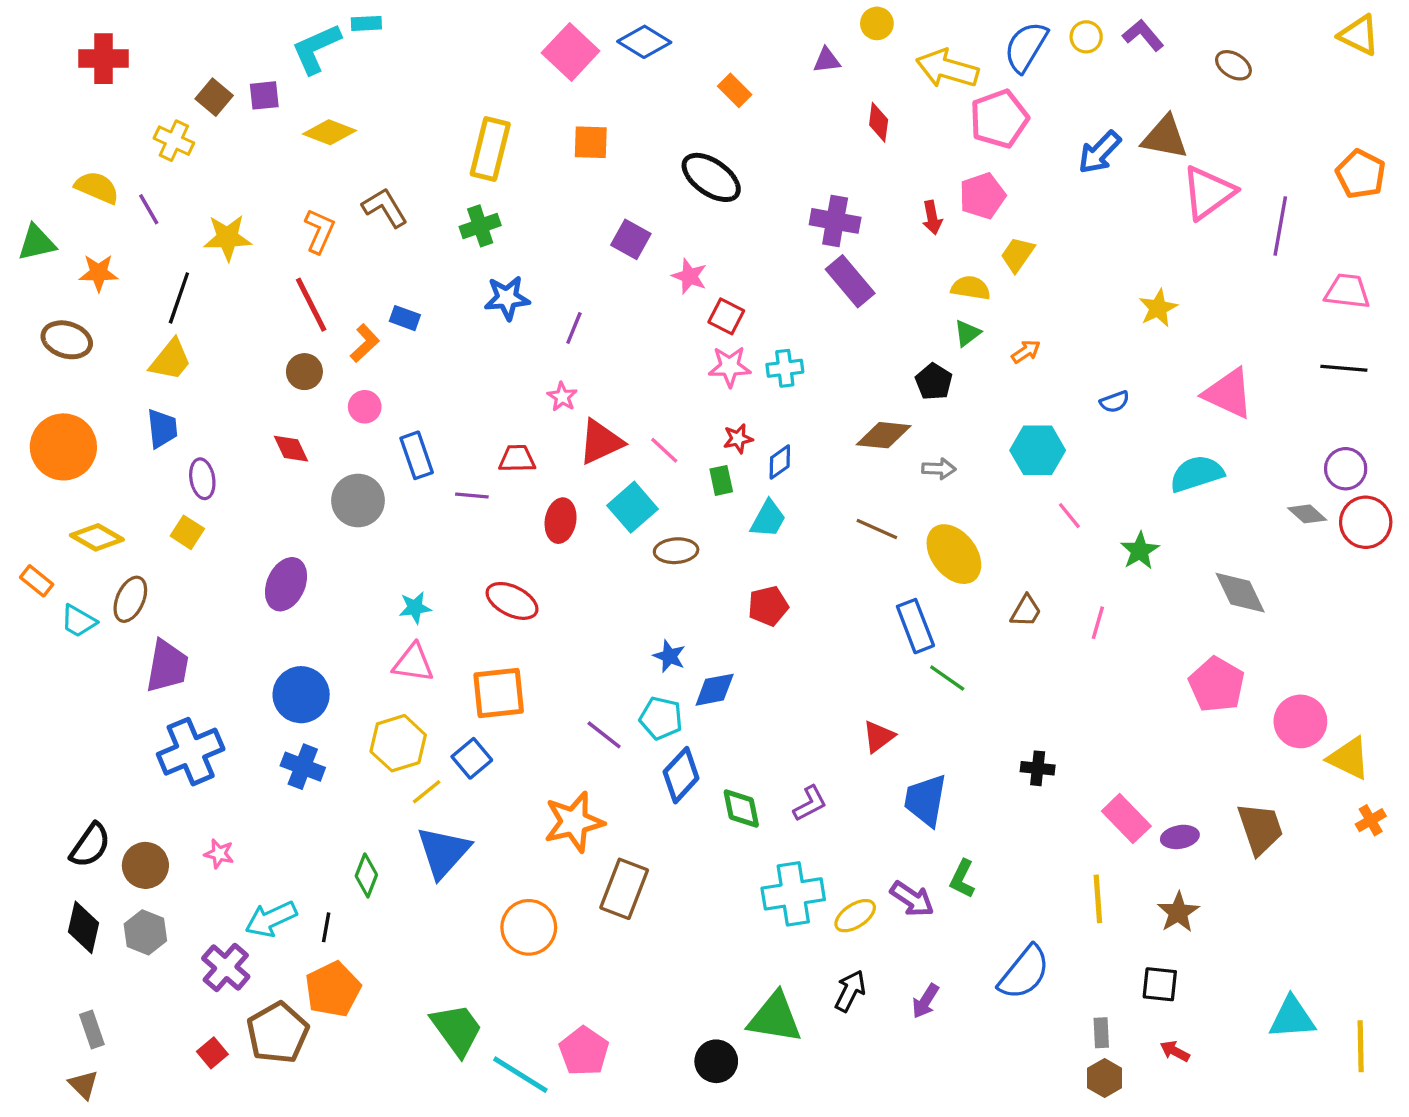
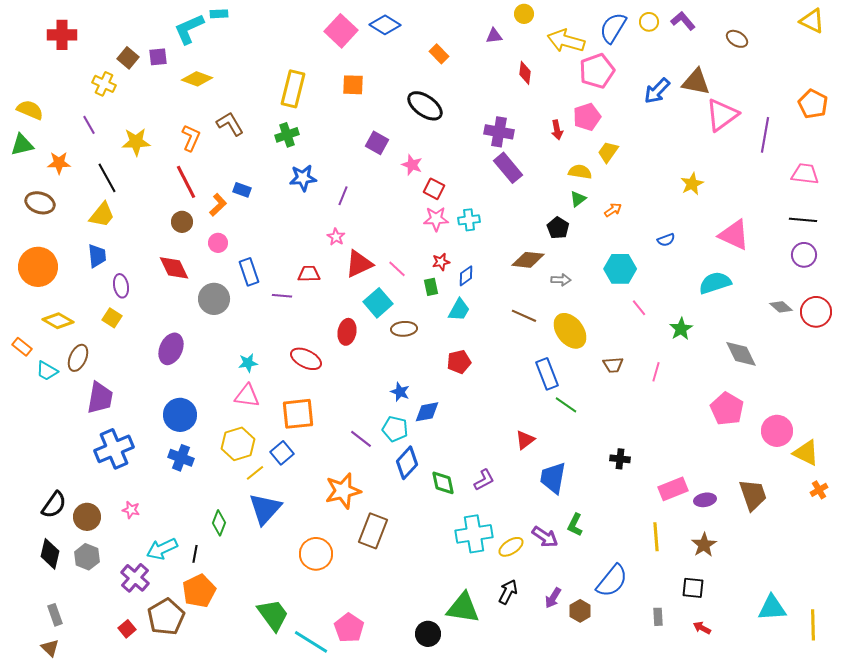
yellow semicircle: (97, 187) -> (30, 110), moved
black line: (179, 298) -> (107, 178), turned -48
red diamond: (291, 449) -> (174, 268), size x1.4
purple circle: (1346, 469) -> (804, 255), moved
red ellipse: (561, 521) -> (347, 332), moved
brown trapezoid: (1026, 611) -> (613, 365), turned 55
pink rectangle: (1126, 819) -> (673, 489), turned -68
brown hexagon: (1105, 1078) -> (580, 611), moved

